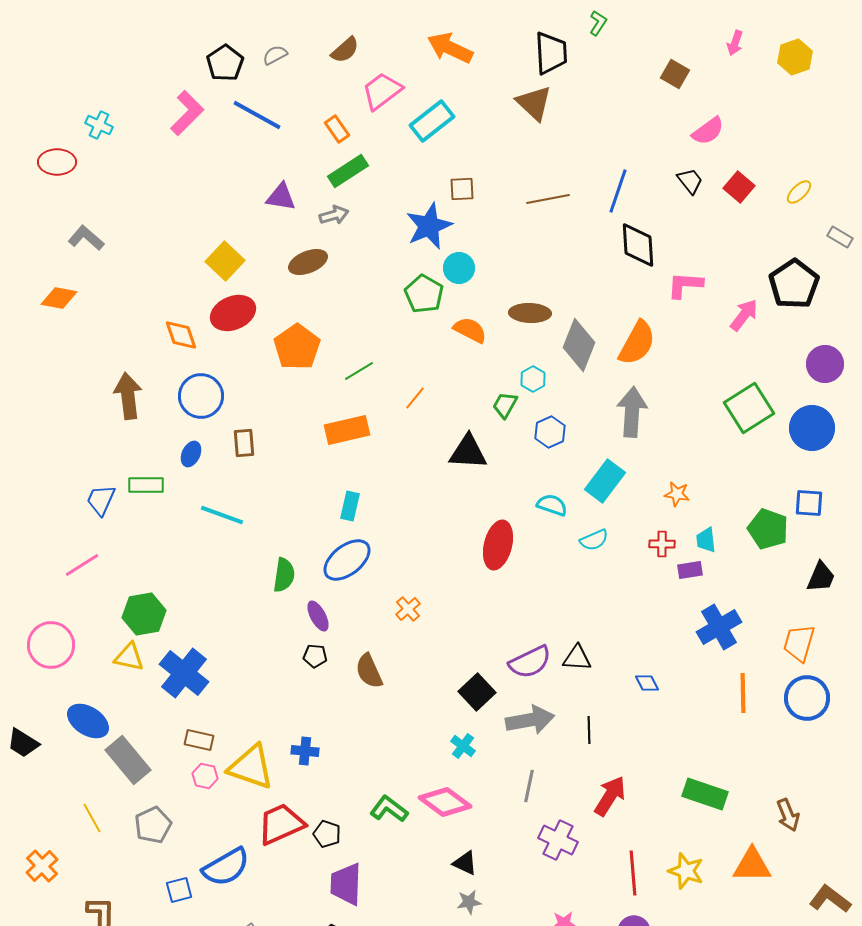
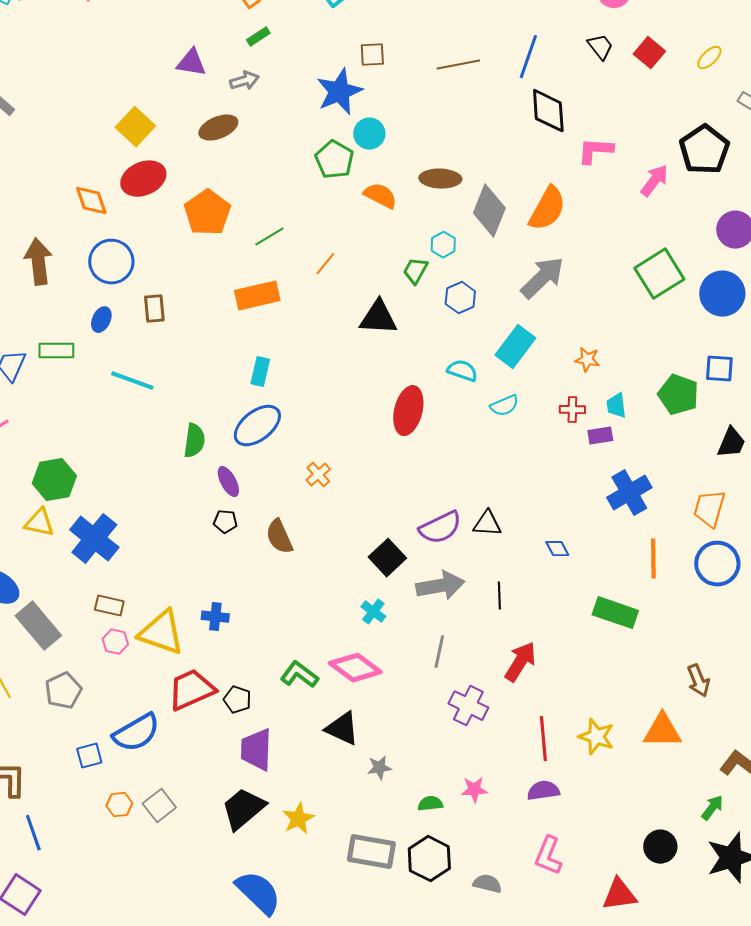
green rectangle: (348, 171) -> (258, 37), size x0.6
gray arrow: (632, 412) -> (542, 278), turned 42
green rectangle: (705, 794) -> (615, 613), moved
black triangle: (465, 863) -> (342, 729), moved, size x1.4

